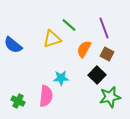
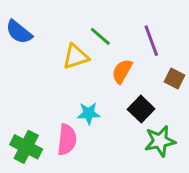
blue semicircle: (13, 45) -> (19, 32), moved
brown square: (107, 54) -> (174, 79), moved
green cross: (18, 101) -> (26, 147), size x1.5

